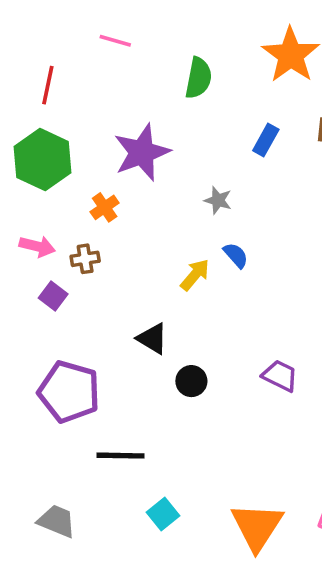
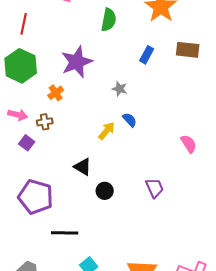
purple trapezoid: (280, 376) -> (155, 188), turned 40

